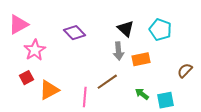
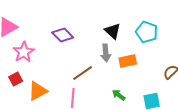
brown line: (107, 82) -> (83, 73), moved
green arrow: (142, 94) -> (119, 95), moved

